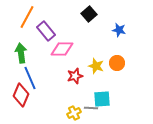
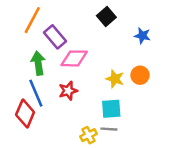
green arrow: (21, 53) -> (38, 63), moved
red star: (75, 76) -> (68, 91), moved
cyan square: (102, 99) -> (111, 109), moved

